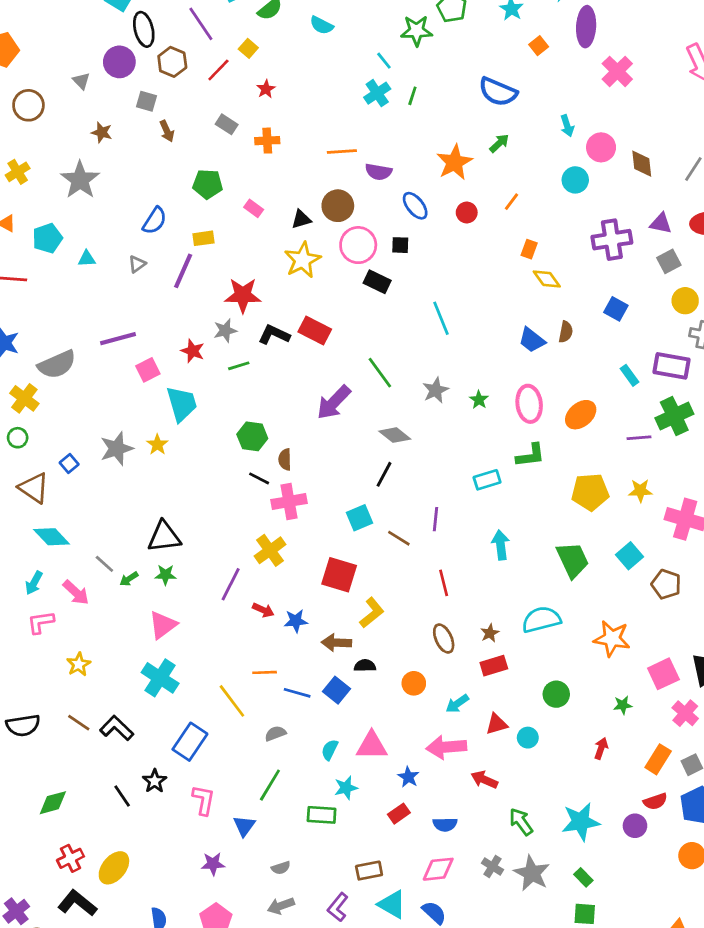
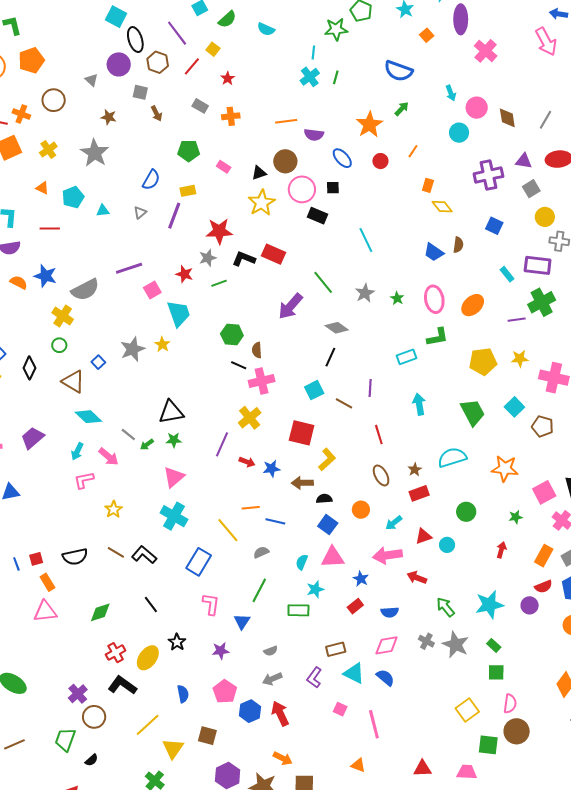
cyan line: (384, 61) -> (313, 53), turned 48
blue square: (336, 690) -> (328, 525), moved
black star: (155, 781) -> (177, 642), moved

